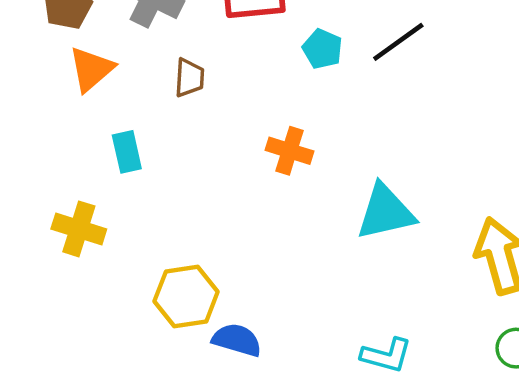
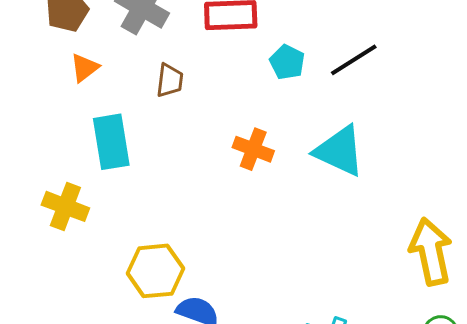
orange triangle: (91, 69) -> (85, 68), size x0.7
cyan rectangle: (127, 152) -> (111, 142), size x1.5
cyan triangle: (385, 212) -> (339, 151), moved, turned 34

